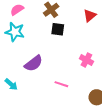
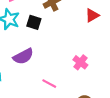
black square: (58, 29) -> (34, 22), moved

